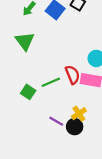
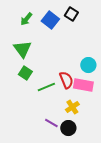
green square: (28, 92) -> (25, 73), moved
yellow cross: (79, 114) -> (72, 107), moved

